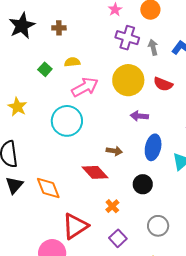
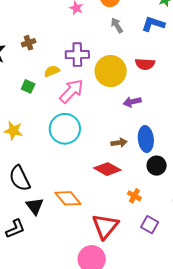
purple cross: (127, 38) -> (77, 55), moved
gray arrow: (153, 47) -> (117, 25), moved
blue ellipse: (153, 147) -> (146, 139), moved

